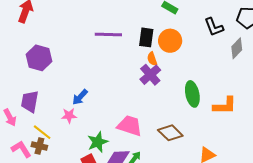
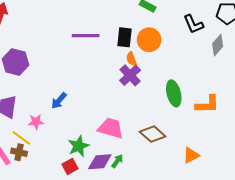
pink star: (69, 116) -> (36, 122), moved

